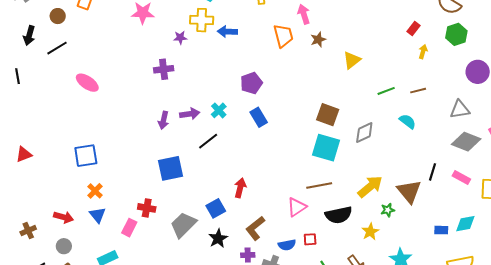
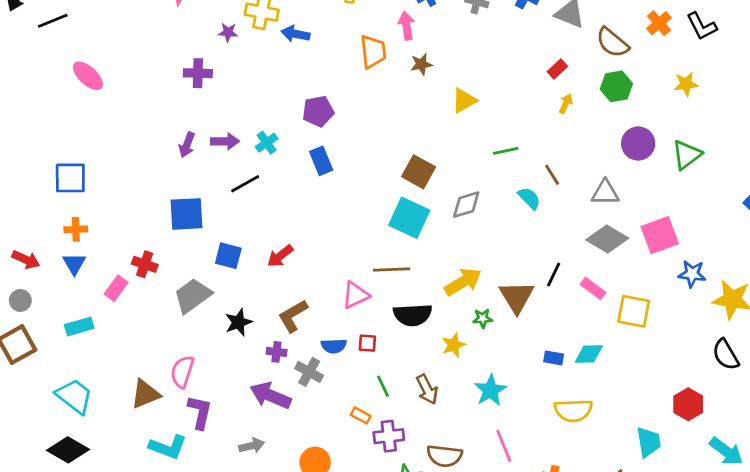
brown line: (418, 91) -> (552, 175), moved, turned 63
red arrow: (240, 188) -> (280, 256), turned -150
orange cross: (95, 191) -> (76, 229), turned 35
blue square: (216, 208) -> (228, 256), moved, turned 36

